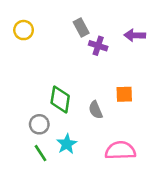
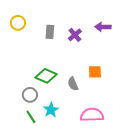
gray rectangle: (81, 27) -> (50, 32), moved, turned 32
purple cross: (98, 46) -> (75, 35), turned 32
green diamond: (60, 99) -> (46, 76), turned -75

